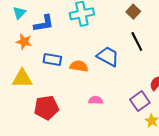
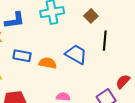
brown square: (133, 12) -> (91, 16), moved
black line: (137, 41) -> (105, 41), turned 30

